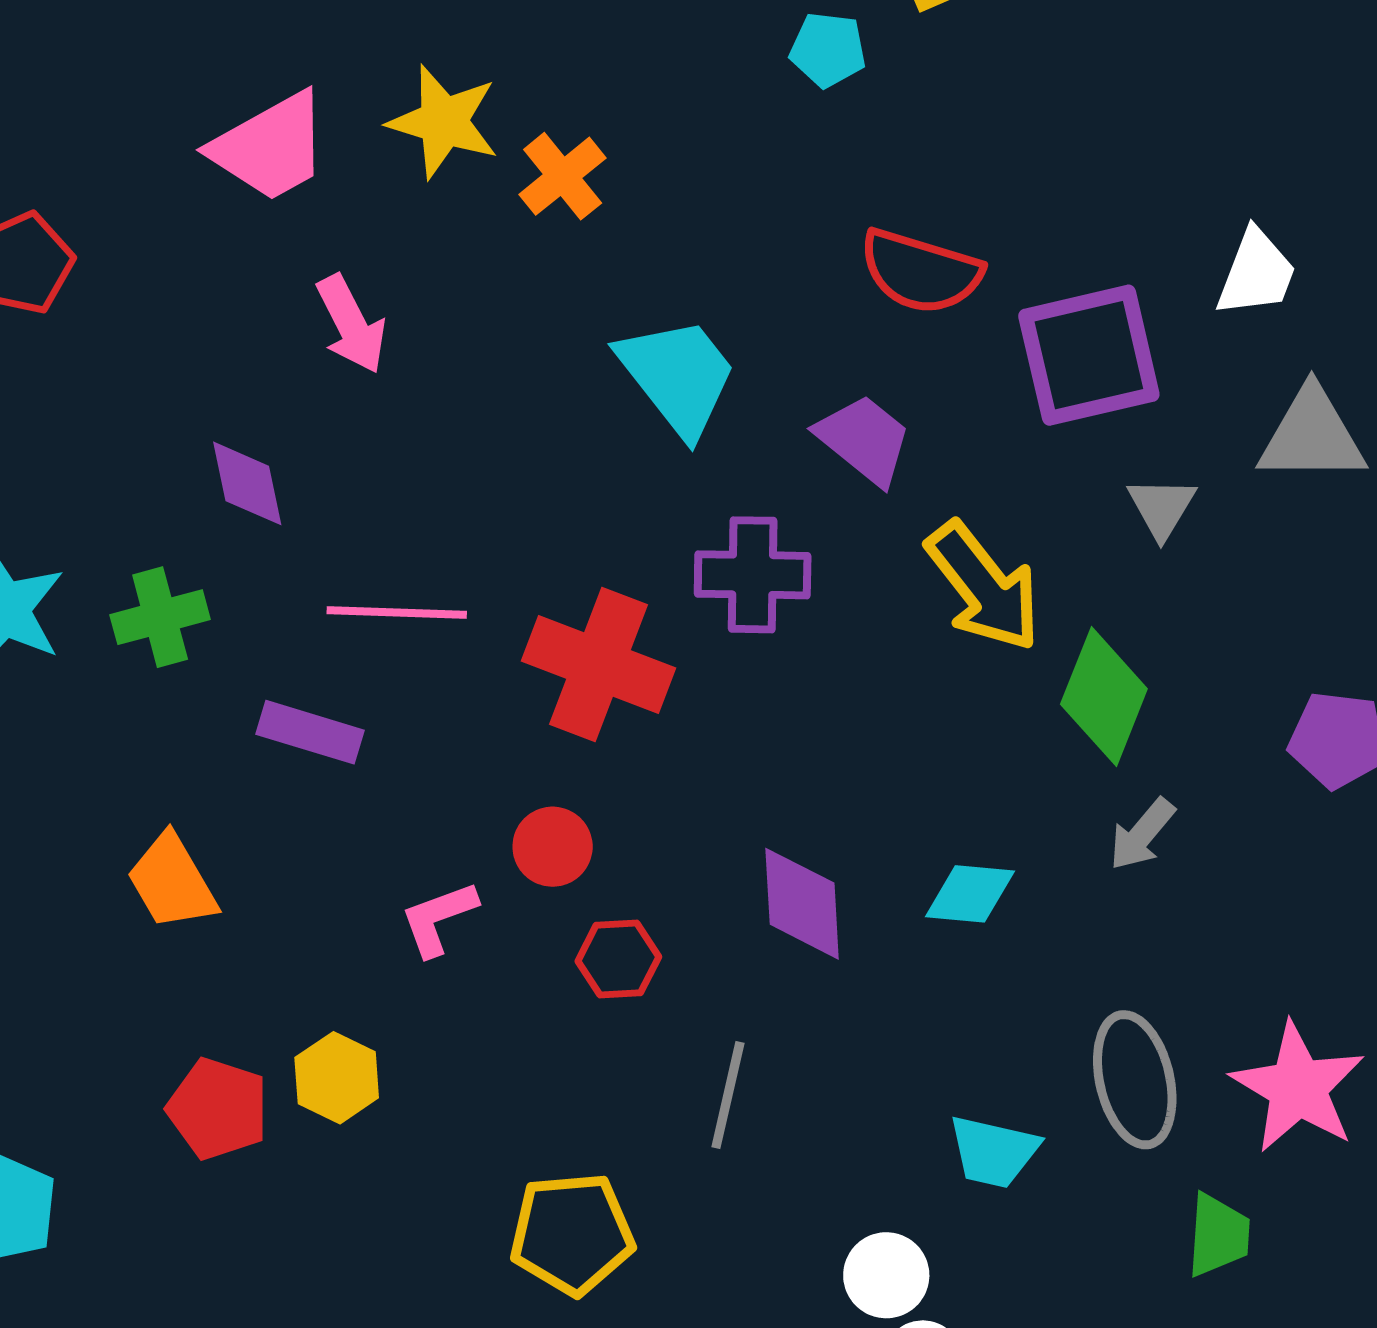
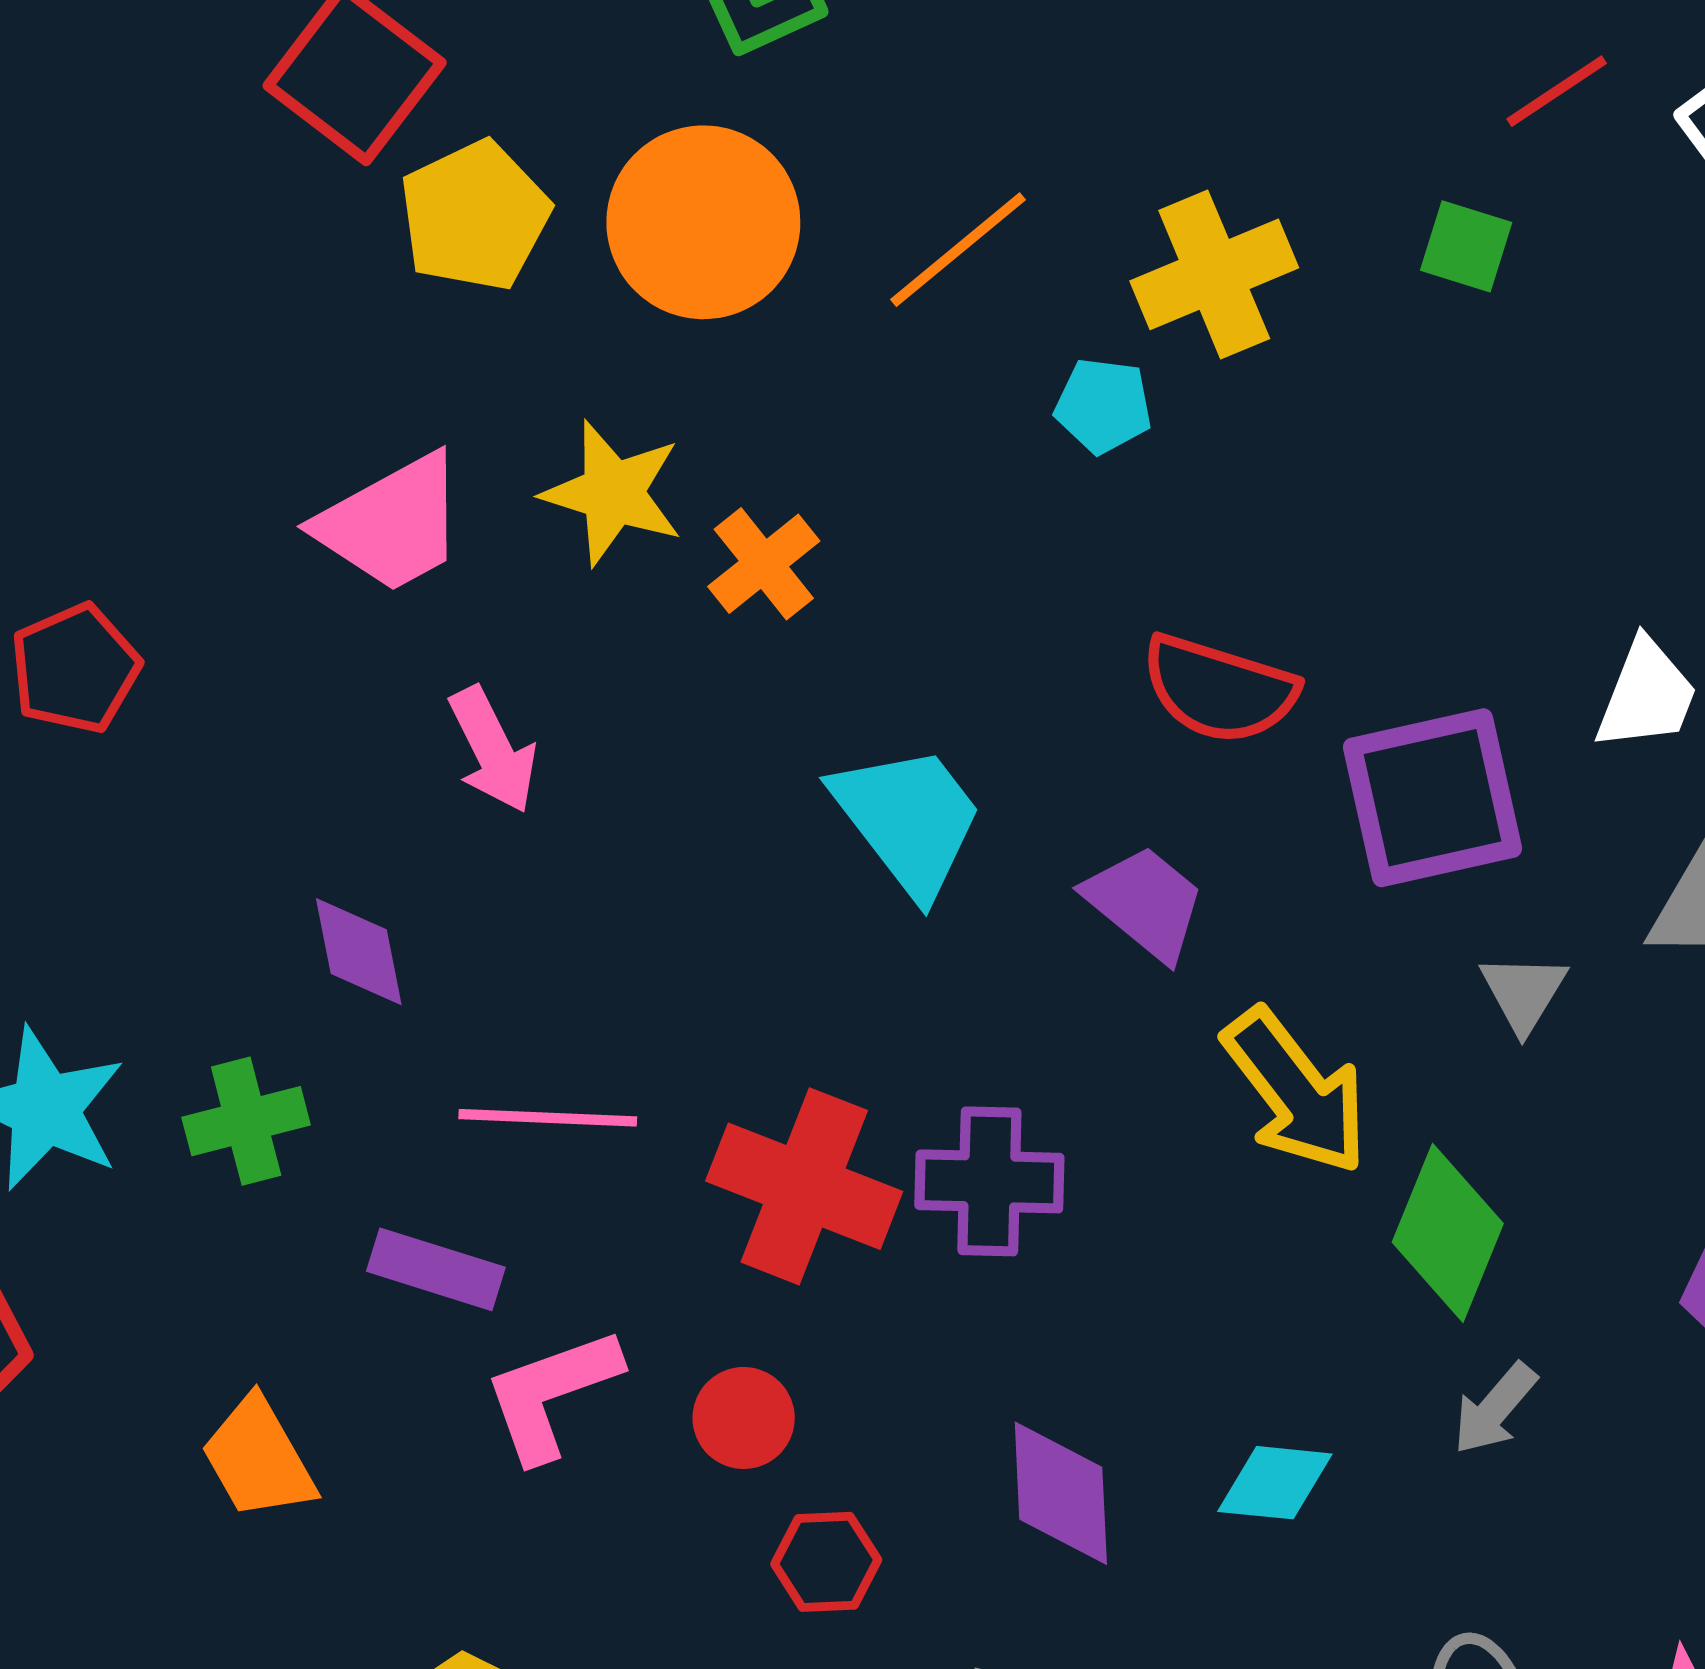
purple cross: (753, 575) -> (989, 1181), moved
pink L-shape: (439, 918) -> (551, 1394), moved, size x1.4

